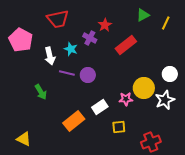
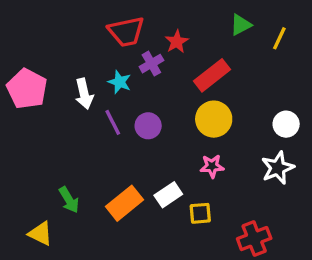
red trapezoid: (58, 19) -> (126, 32), moved
purple cross: (90, 38) -> (151, 64), turned 32
pink pentagon: (21, 40) -> (27, 89), moved
purple line: (67, 73) -> (113, 122), turned 49
yellow circle: (144, 88) -> (214, 119), moved
green arrow: (41, 92) -> (69, 200), moved
white rectangle: (100, 107) -> (168, 195), moved

